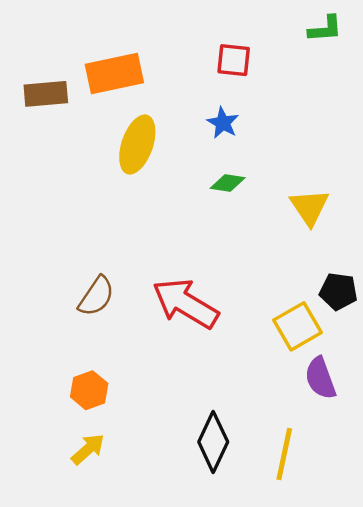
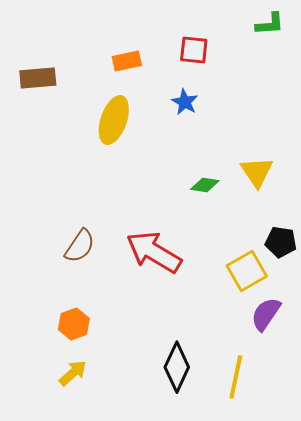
orange rectangle: (114, 73) -> (127, 61), moved, size x0.6
green diamond: (228, 183) -> (205, 185), moved
purple semicircle: (320, 378) -> (266, 314), turned 54

